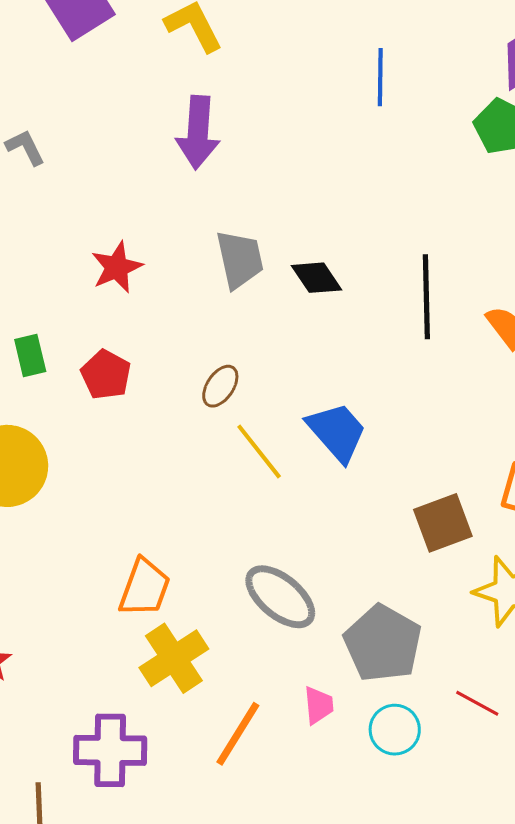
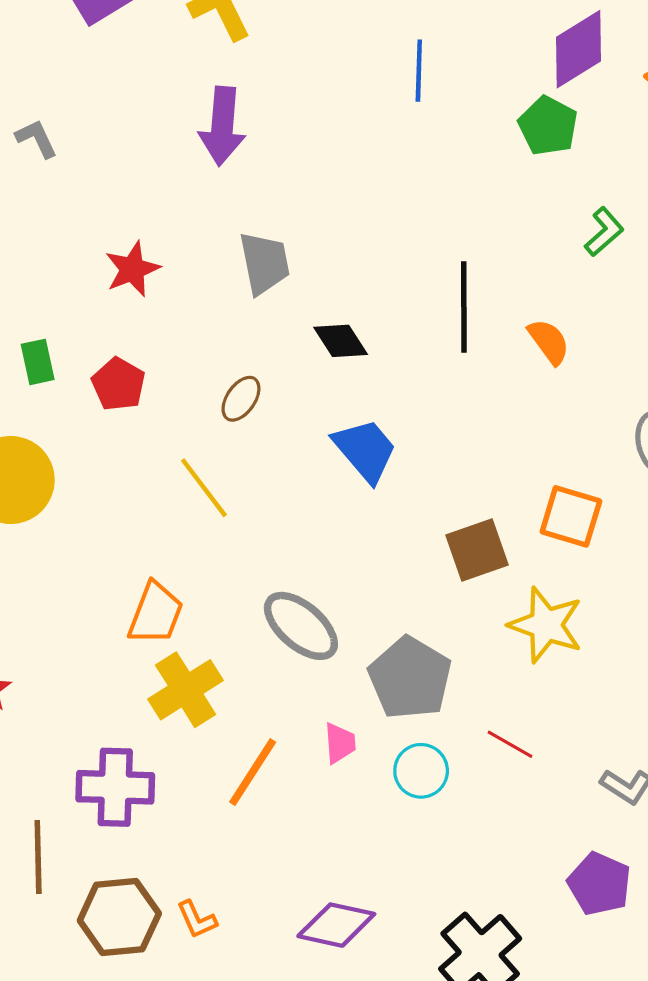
black diamond: (317, 278) -> (341, 341), moved
yellow line: (259, 452) -> (204, 488), moved

